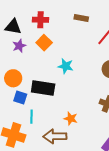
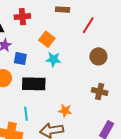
orange square: (44, 43) -> (47, 39), moved
blue square: (20, 98) -> (20, 59), moved

